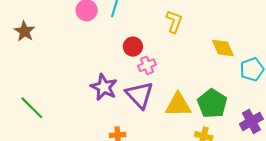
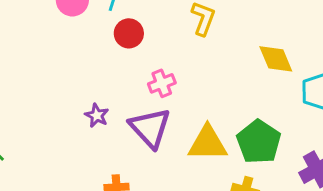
red circle: (133, 47) -> (129, 33), moved
purple star: (104, 87) -> (97, 115), size x0.6

